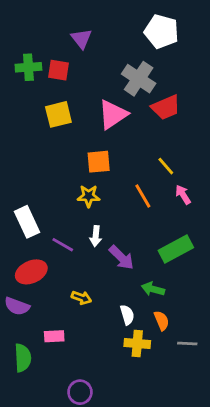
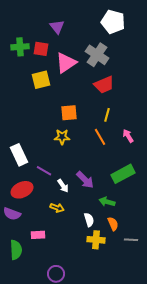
red trapezoid: (166, 107) -> (104, 85), moved
pink triangle: (113, 114) -> (66, 63), moved
yellow line: (166, 166) -> (107, 115), moved, turned 56
white arrow: (96, 236) -> (63, 186), moved, turned -40

